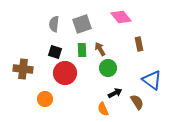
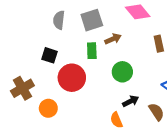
brown arrow: (100, 49) -> (113, 39), moved, turned 96
black square: (55, 52) -> (49, 55), moved
brown cross: (23, 69) -> (22, 88), moved, turned -36

